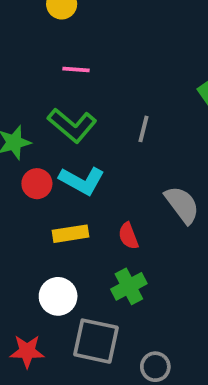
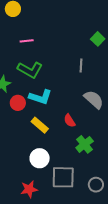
gray line: (143, 129) -> (81, 65), moved
yellow rectangle: (70, 234) -> (40, 125), turned 60
green cross: (129, 286) -> (85, 144), moved

